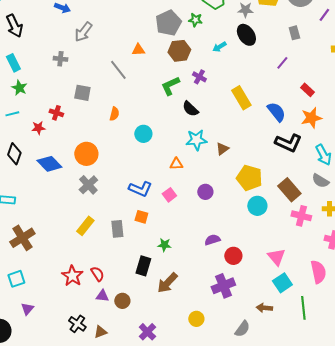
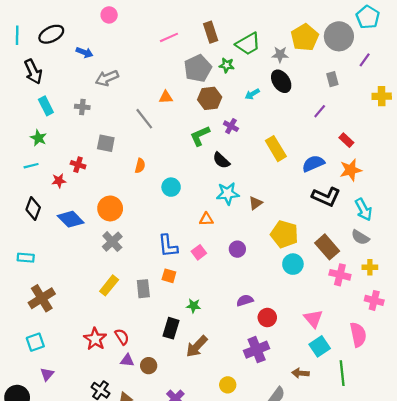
gray arrow: (83, 32) -> (107, 78), turned 30
cyan rectangle: (13, 63) -> (46, 106), moved
blue semicircle: (276, 112) -> (313, 164), turned -75
blue L-shape: (140, 189) -> (168, 246), turned 60

